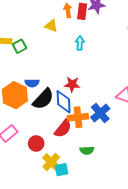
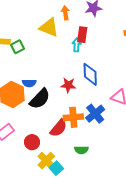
red rectangle: (82, 11) -> (82, 35), moved
yellow triangle: (51, 26) -> (49, 27), size x1.5
blue diamond: (64, 102) -> (90, 74), moved
cyan square: (61, 170) -> (56, 168), turned -32

